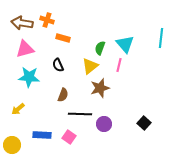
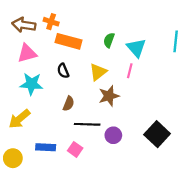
orange rectangle: (63, 38) -> (69, 41), size x1.6
green semicircle: (100, 48) -> (109, 40), moved
yellow arrow: (18, 109) -> (19, 119), size x1.5
black square: (144, 123) -> (157, 134), size x1.6

